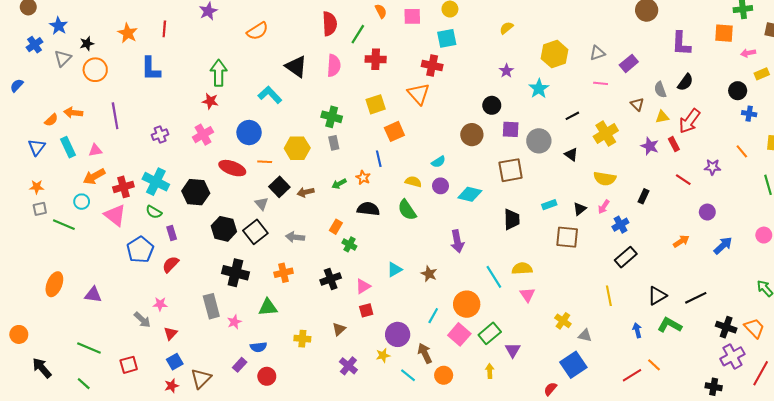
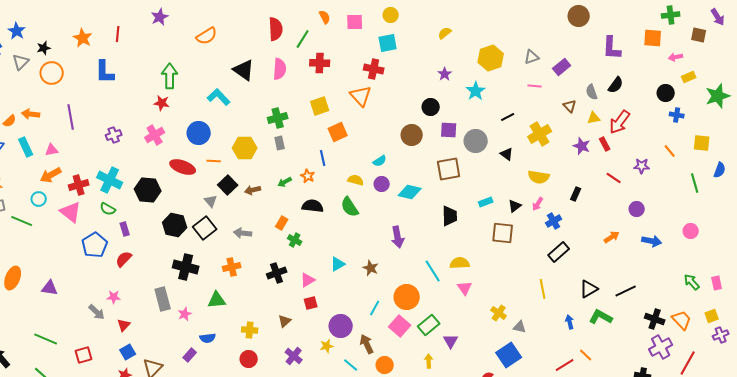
green cross: (332, 117) -> (278, 118), turned -30
blue arrow: (723, 246) -> (652, 241), turned 54
red circle: (267, 376) -> (249, 359), moved

